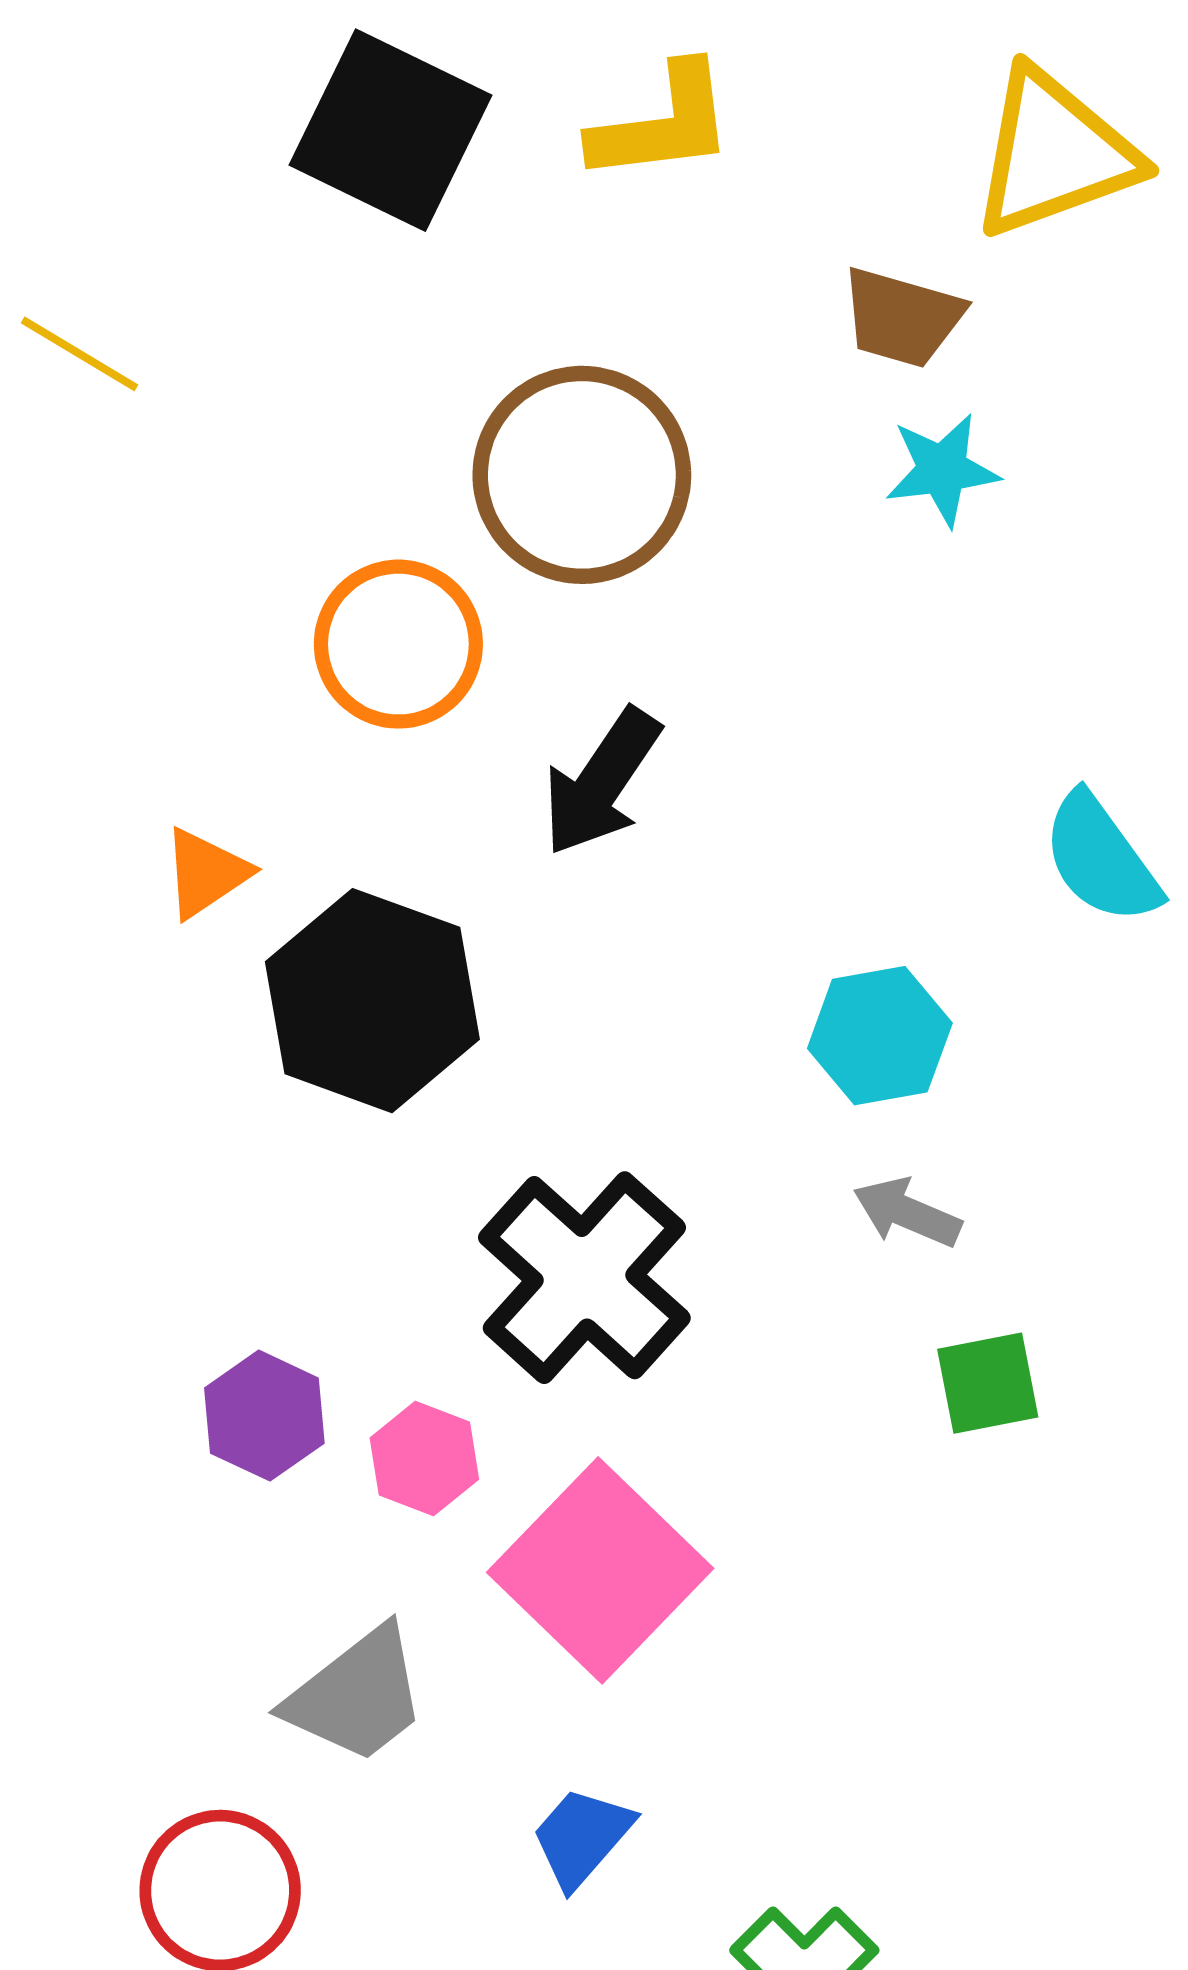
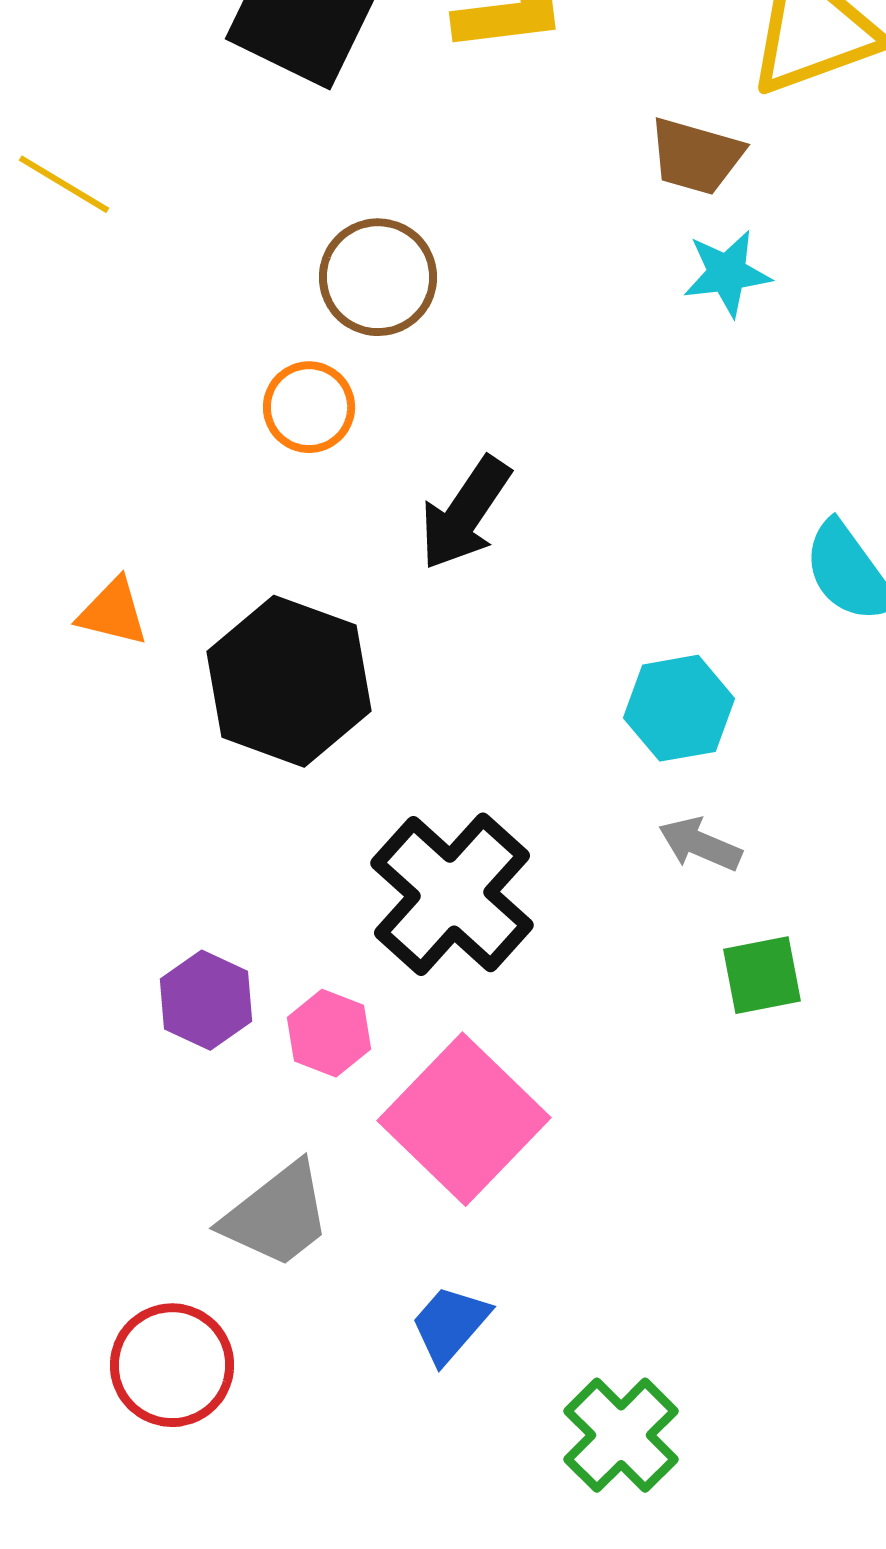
brown circle: (582, 475) -> (378, 277), moved, size x0.7
orange circle: (398, 644) -> (309, 407), size x0.7
orange triangle: (206, 873) -> (113, 612), moved, turned 48

